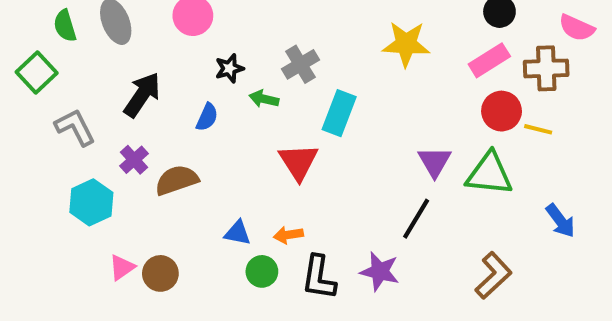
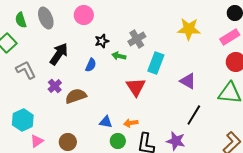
purple triangle: (435, 162) -> (188, 81), moved, turned -30
cyan hexagon: (91, 202) -> (23, 120), moved
pink triangle: (122, 267) -> (37, 141), moved

